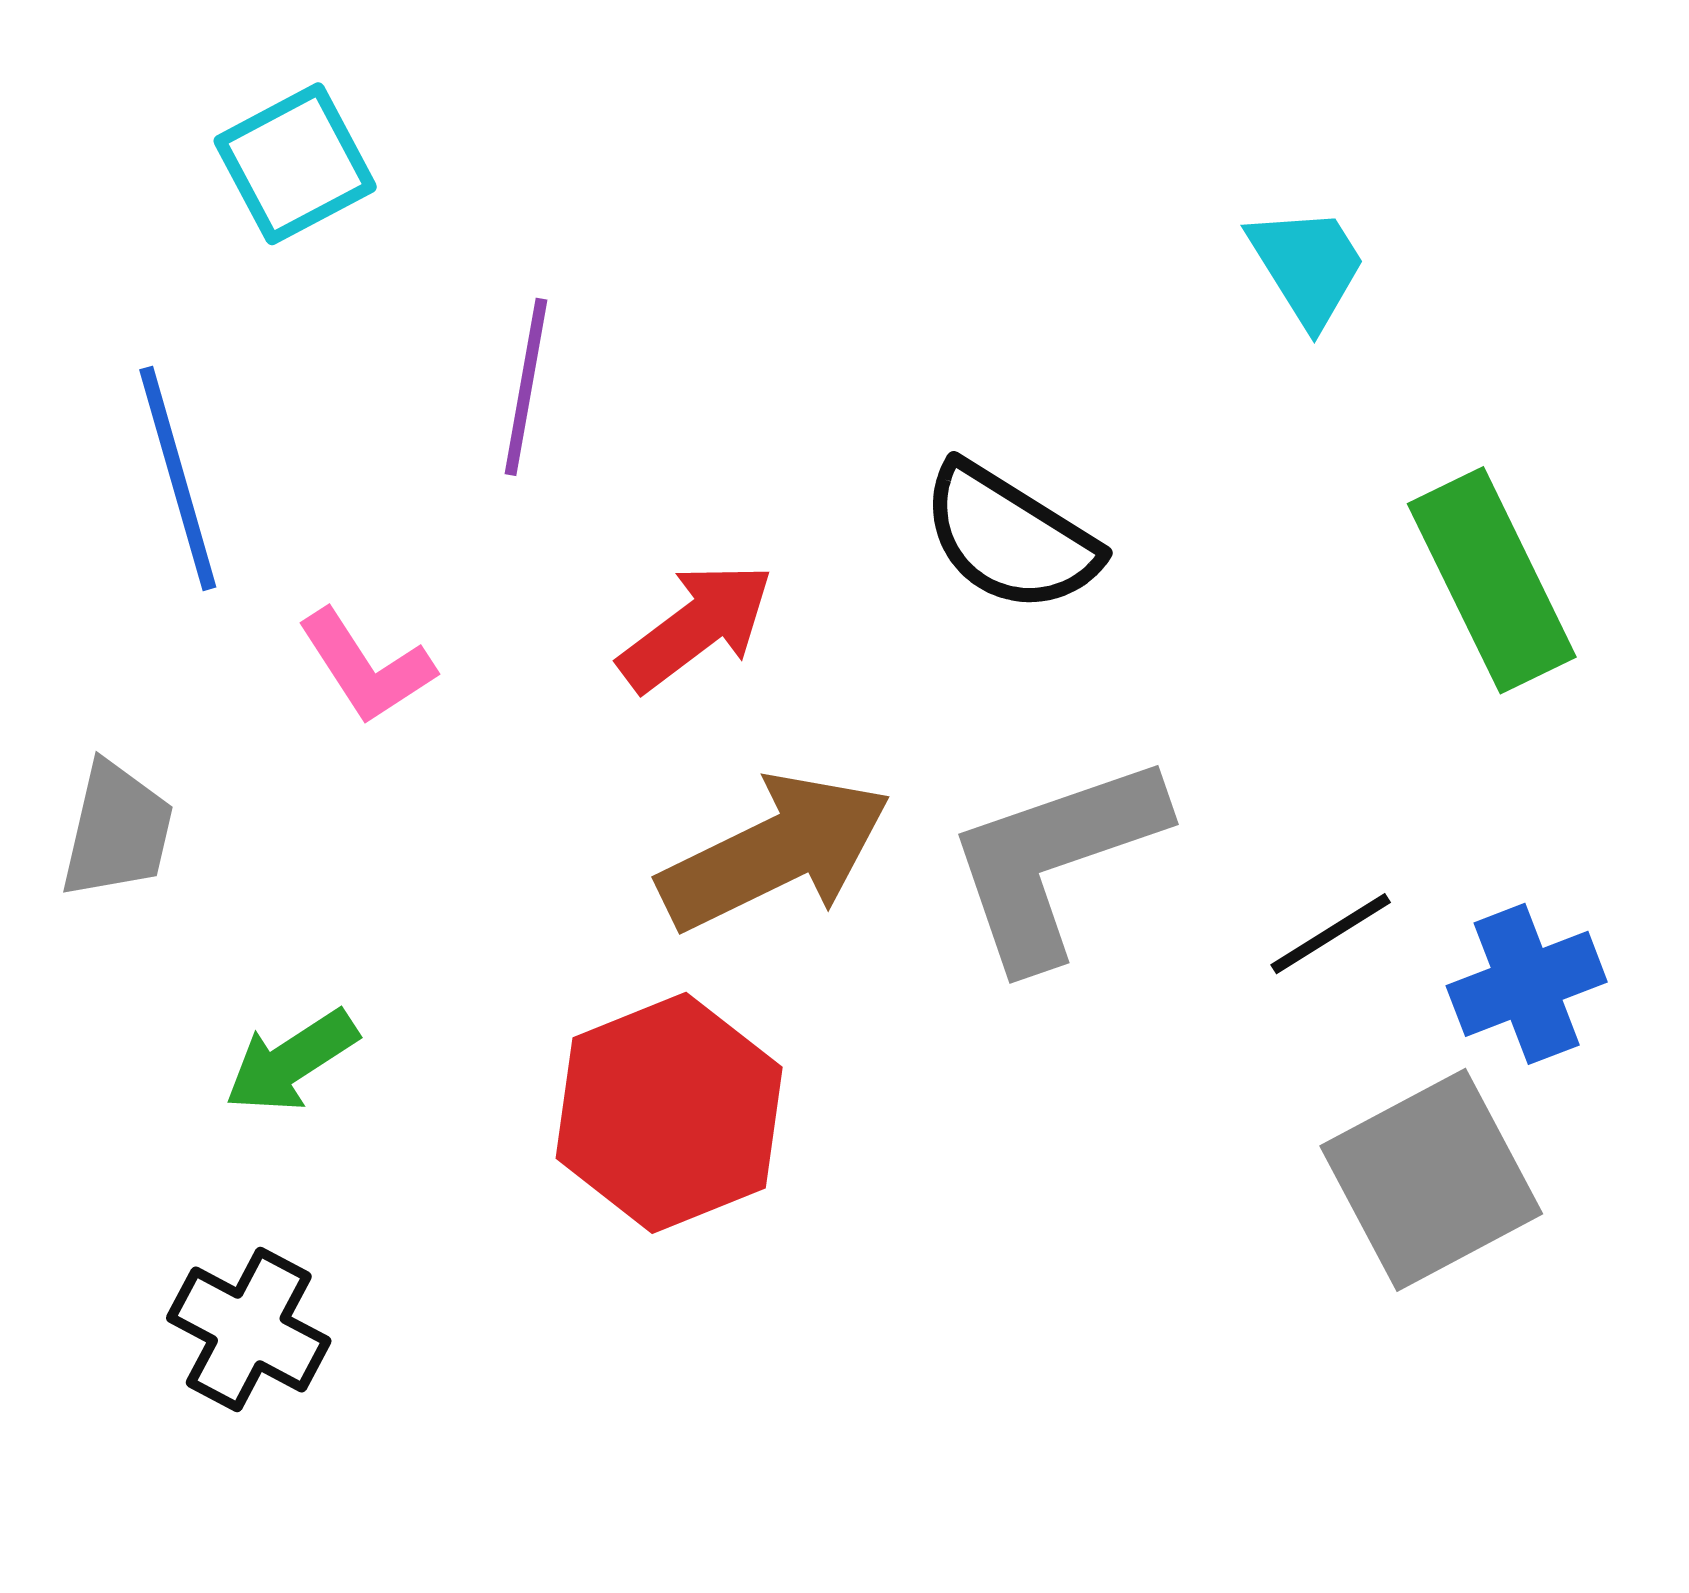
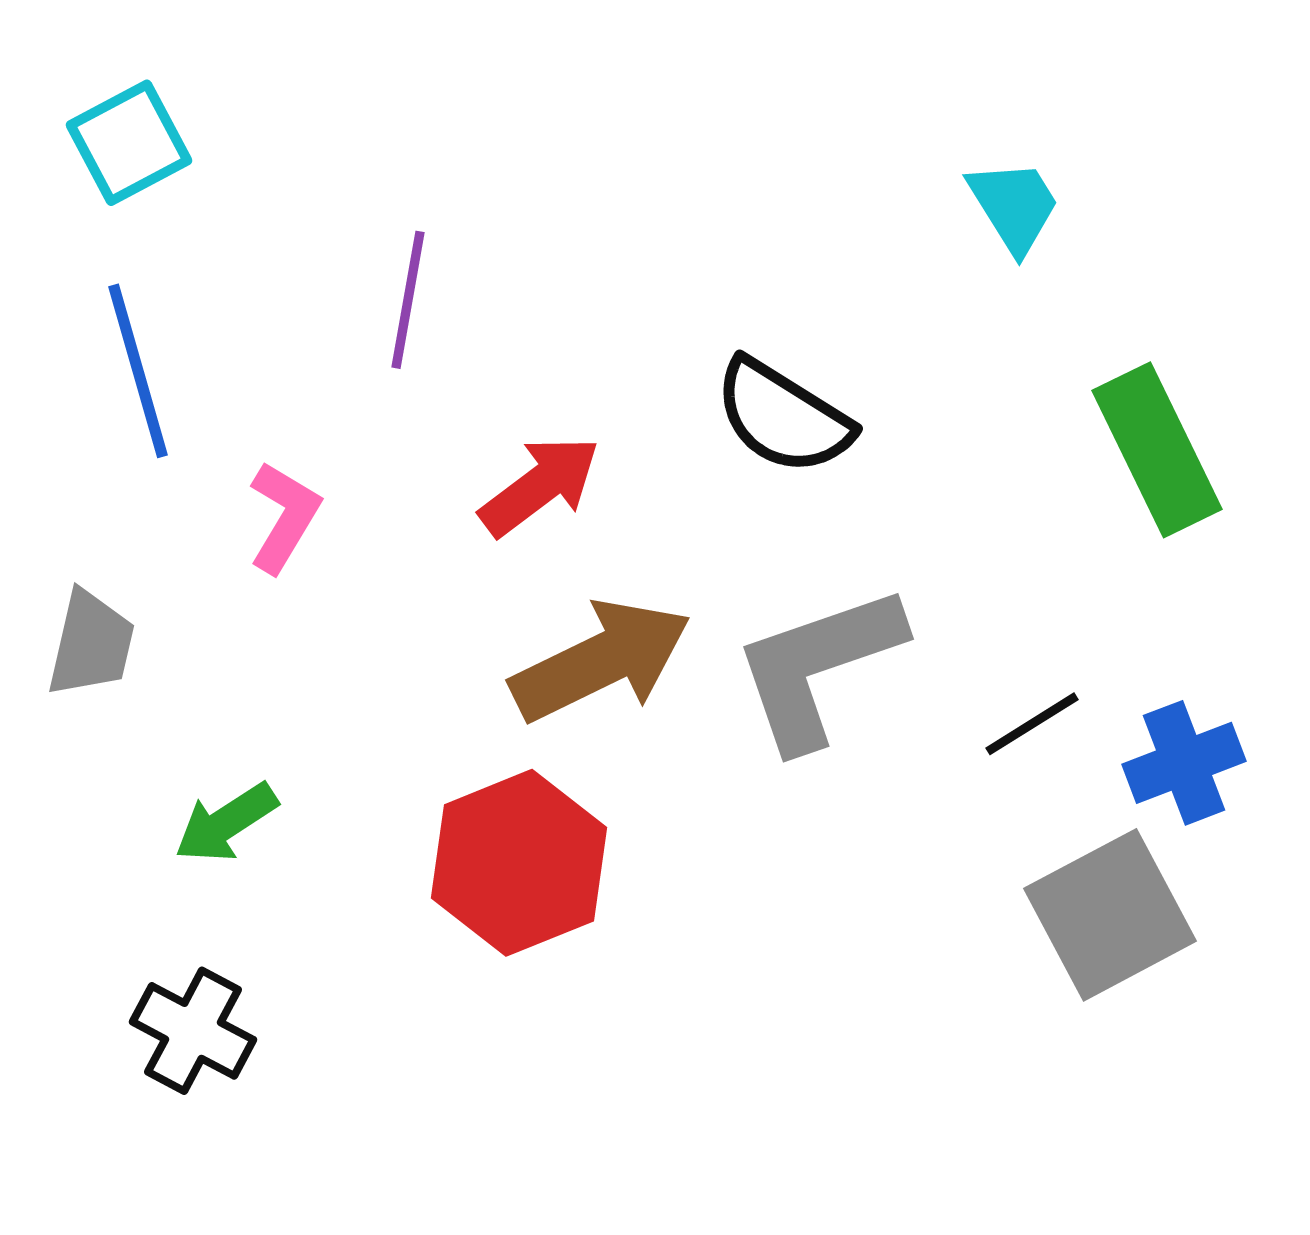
cyan square: (295, 164) -> (129, 143), moved
pink L-shape: (366, 667) -> (284, 517), turned -116

